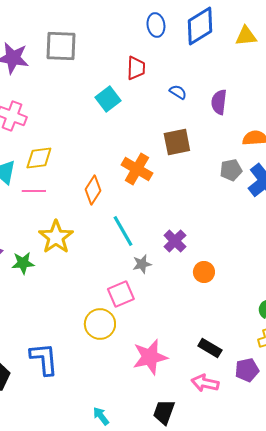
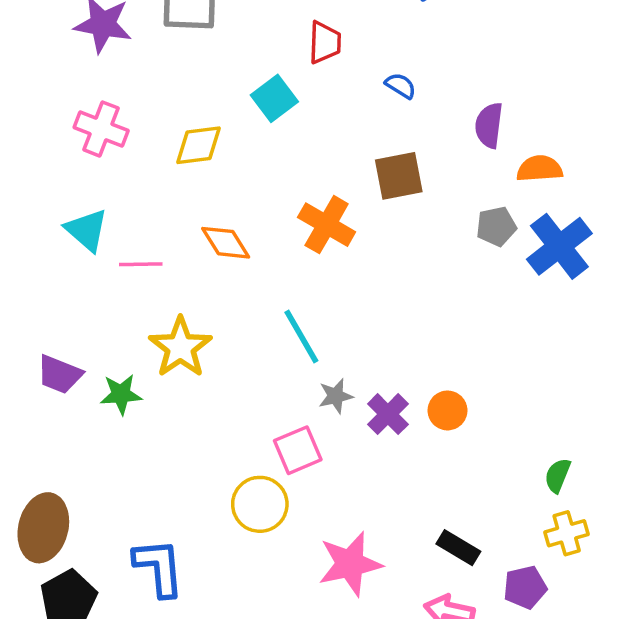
purple semicircle: (219, 102) -> (489, 125), moved
yellow diamond: (39, 158) -> (198, 145), moved
orange diamond: (93, 190) -> (226, 243), moved, turned -64
purple cross: (175, 241) -> (388, 414), moved

